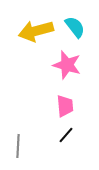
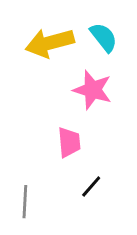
pink trapezoid: (65, 106) -> (69, 142), moved

